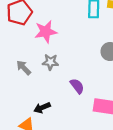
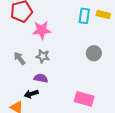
purple semicircle: (77, 86) -> (41, 78), moved, turned -48

